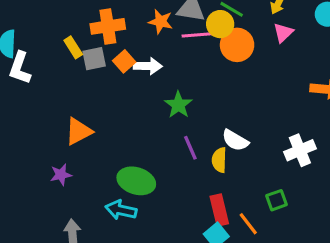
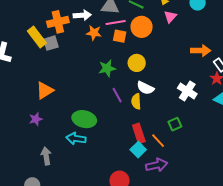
orange star: (161, 22) -> (94, 33), moved
yellow circle: (220, 24) -> (137, 63), moved
yellow rectangle: (73, 47) -> (37, 37), size x1.5
orange square: (124, 61) -> (120, 36), moved, turned -32
white arrow: (148, 66) -> (82, 15), moved
green star: (178, 105) -> (107, 68), turned 30
white cross: (300, 150) -> (187, 91), turned -30

